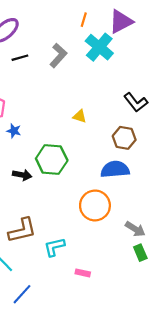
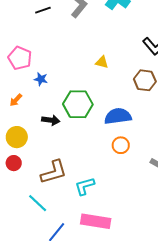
blue semicircle: (115, 169) -> (118, 116), moved
orange circle: (95, 205) -> (121, 145), size x0.6
pink rectangle: (83, 273) -> (96, 221), moved, size x2.0

